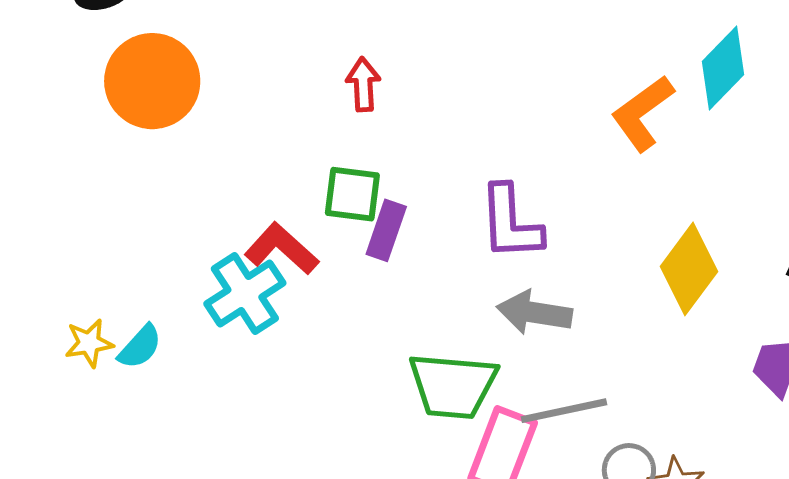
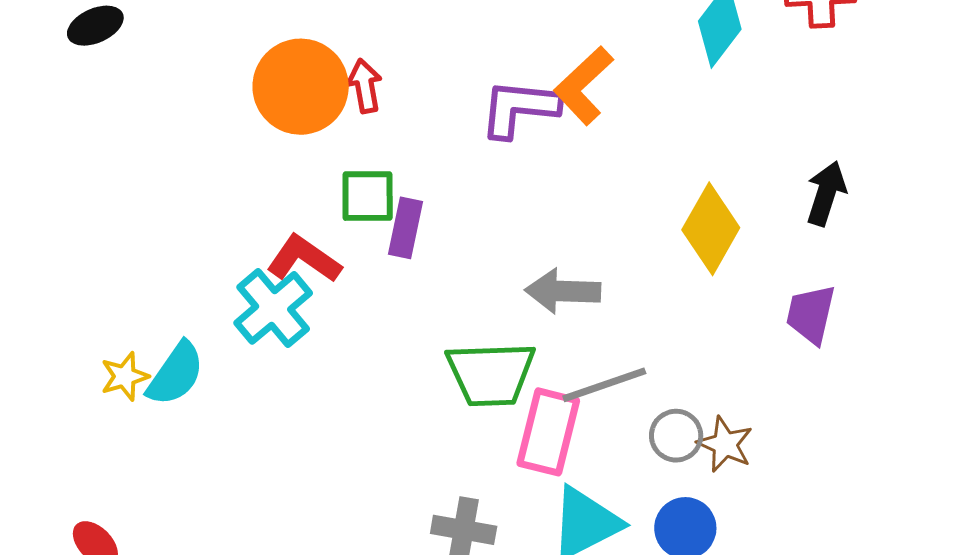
orange circle: (152, 81) -> (301, 87), moved
orange L-shape: (642, 113) -> (584, 85), moved
purple L-shape: (511, 223) -> (519, 108), moved, turned 106
cyan semicircle: (140, 347) -> (176, 374), size x1.4

